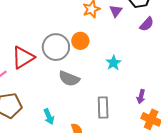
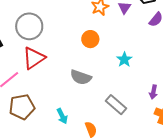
gray circle: (56, 47) -> (29, 26), moved
gray rectangle: (103, 107) -> (116, 105), turned -45

